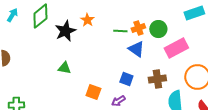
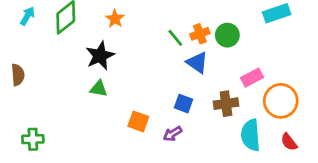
orange star: (87, 20) -> (115, 19), moved
black star: (65, 31) -> (100, 56), moved
green line: (120, 31) -> (175, 38), turned 48
pink rectangle: (176, 48) -> (252, 78), moved, size x0.7

